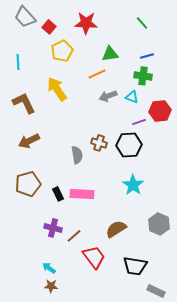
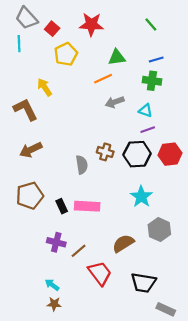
cyan line: (18, 62) -> (19, 44), moved
yellow arrow: (57, 89) -> (45, 87), moved, size x0.7
cyan triangle: (132, 97) -> (146, 111), moved
red hexagon: (160, 111) -> (170, 154), moved
gray hexagon: (159, 224) -> (159, 230), moved

